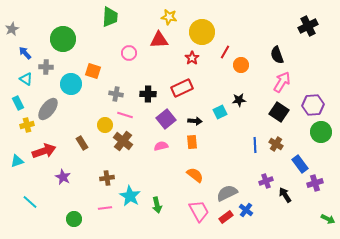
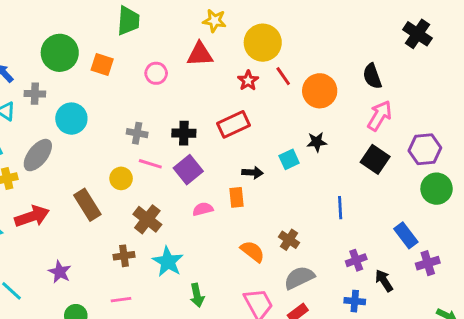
black cross: (308, 26) -> (418, 34), turned -30
red line: (225, 52) -> (283, 76), moved, turned -64
orange circle: (241, 65) -> (320, 91), size x1.5
orange square: (93, 71) -> (102, 65), moved
purple square: (166, 119) -> (188, 170), moved
brown cross: (123, 141) -> (147, 219), moved
orange rectangle: (192, 142) -> (236, 197), moved
brown rectangle: (82, 143) -> (87, 205), size x1.5
brown cross: (276, 144) -> (289, 240), moved
purple star: (63, 177) -> (60, 272), moved
cyan star: (130, 196) -> (168, 262), moved
blue cross: (246, 210) -> (355, 301), moved, turned -32

